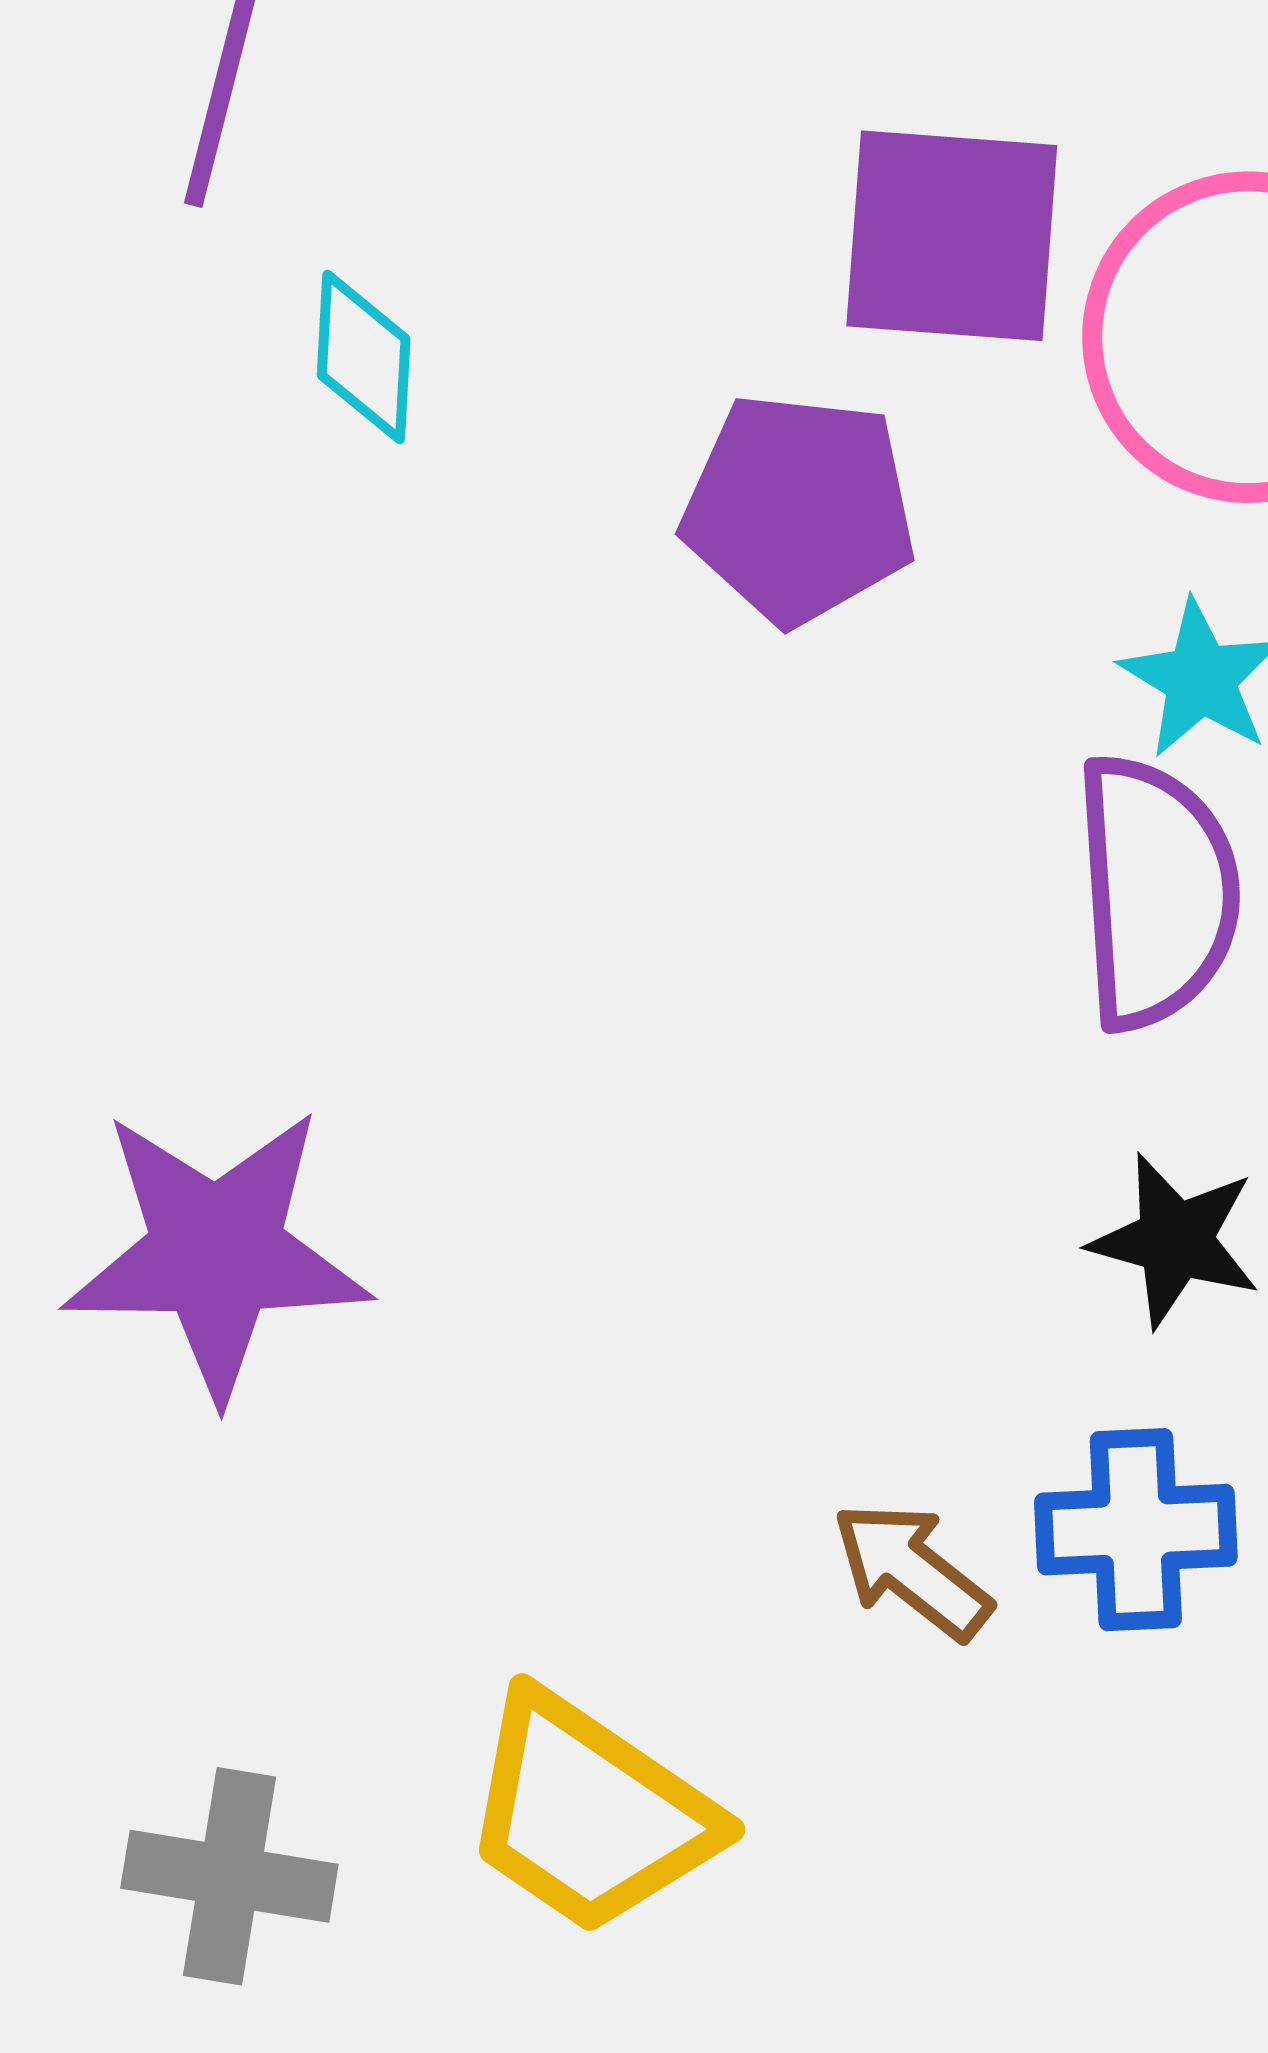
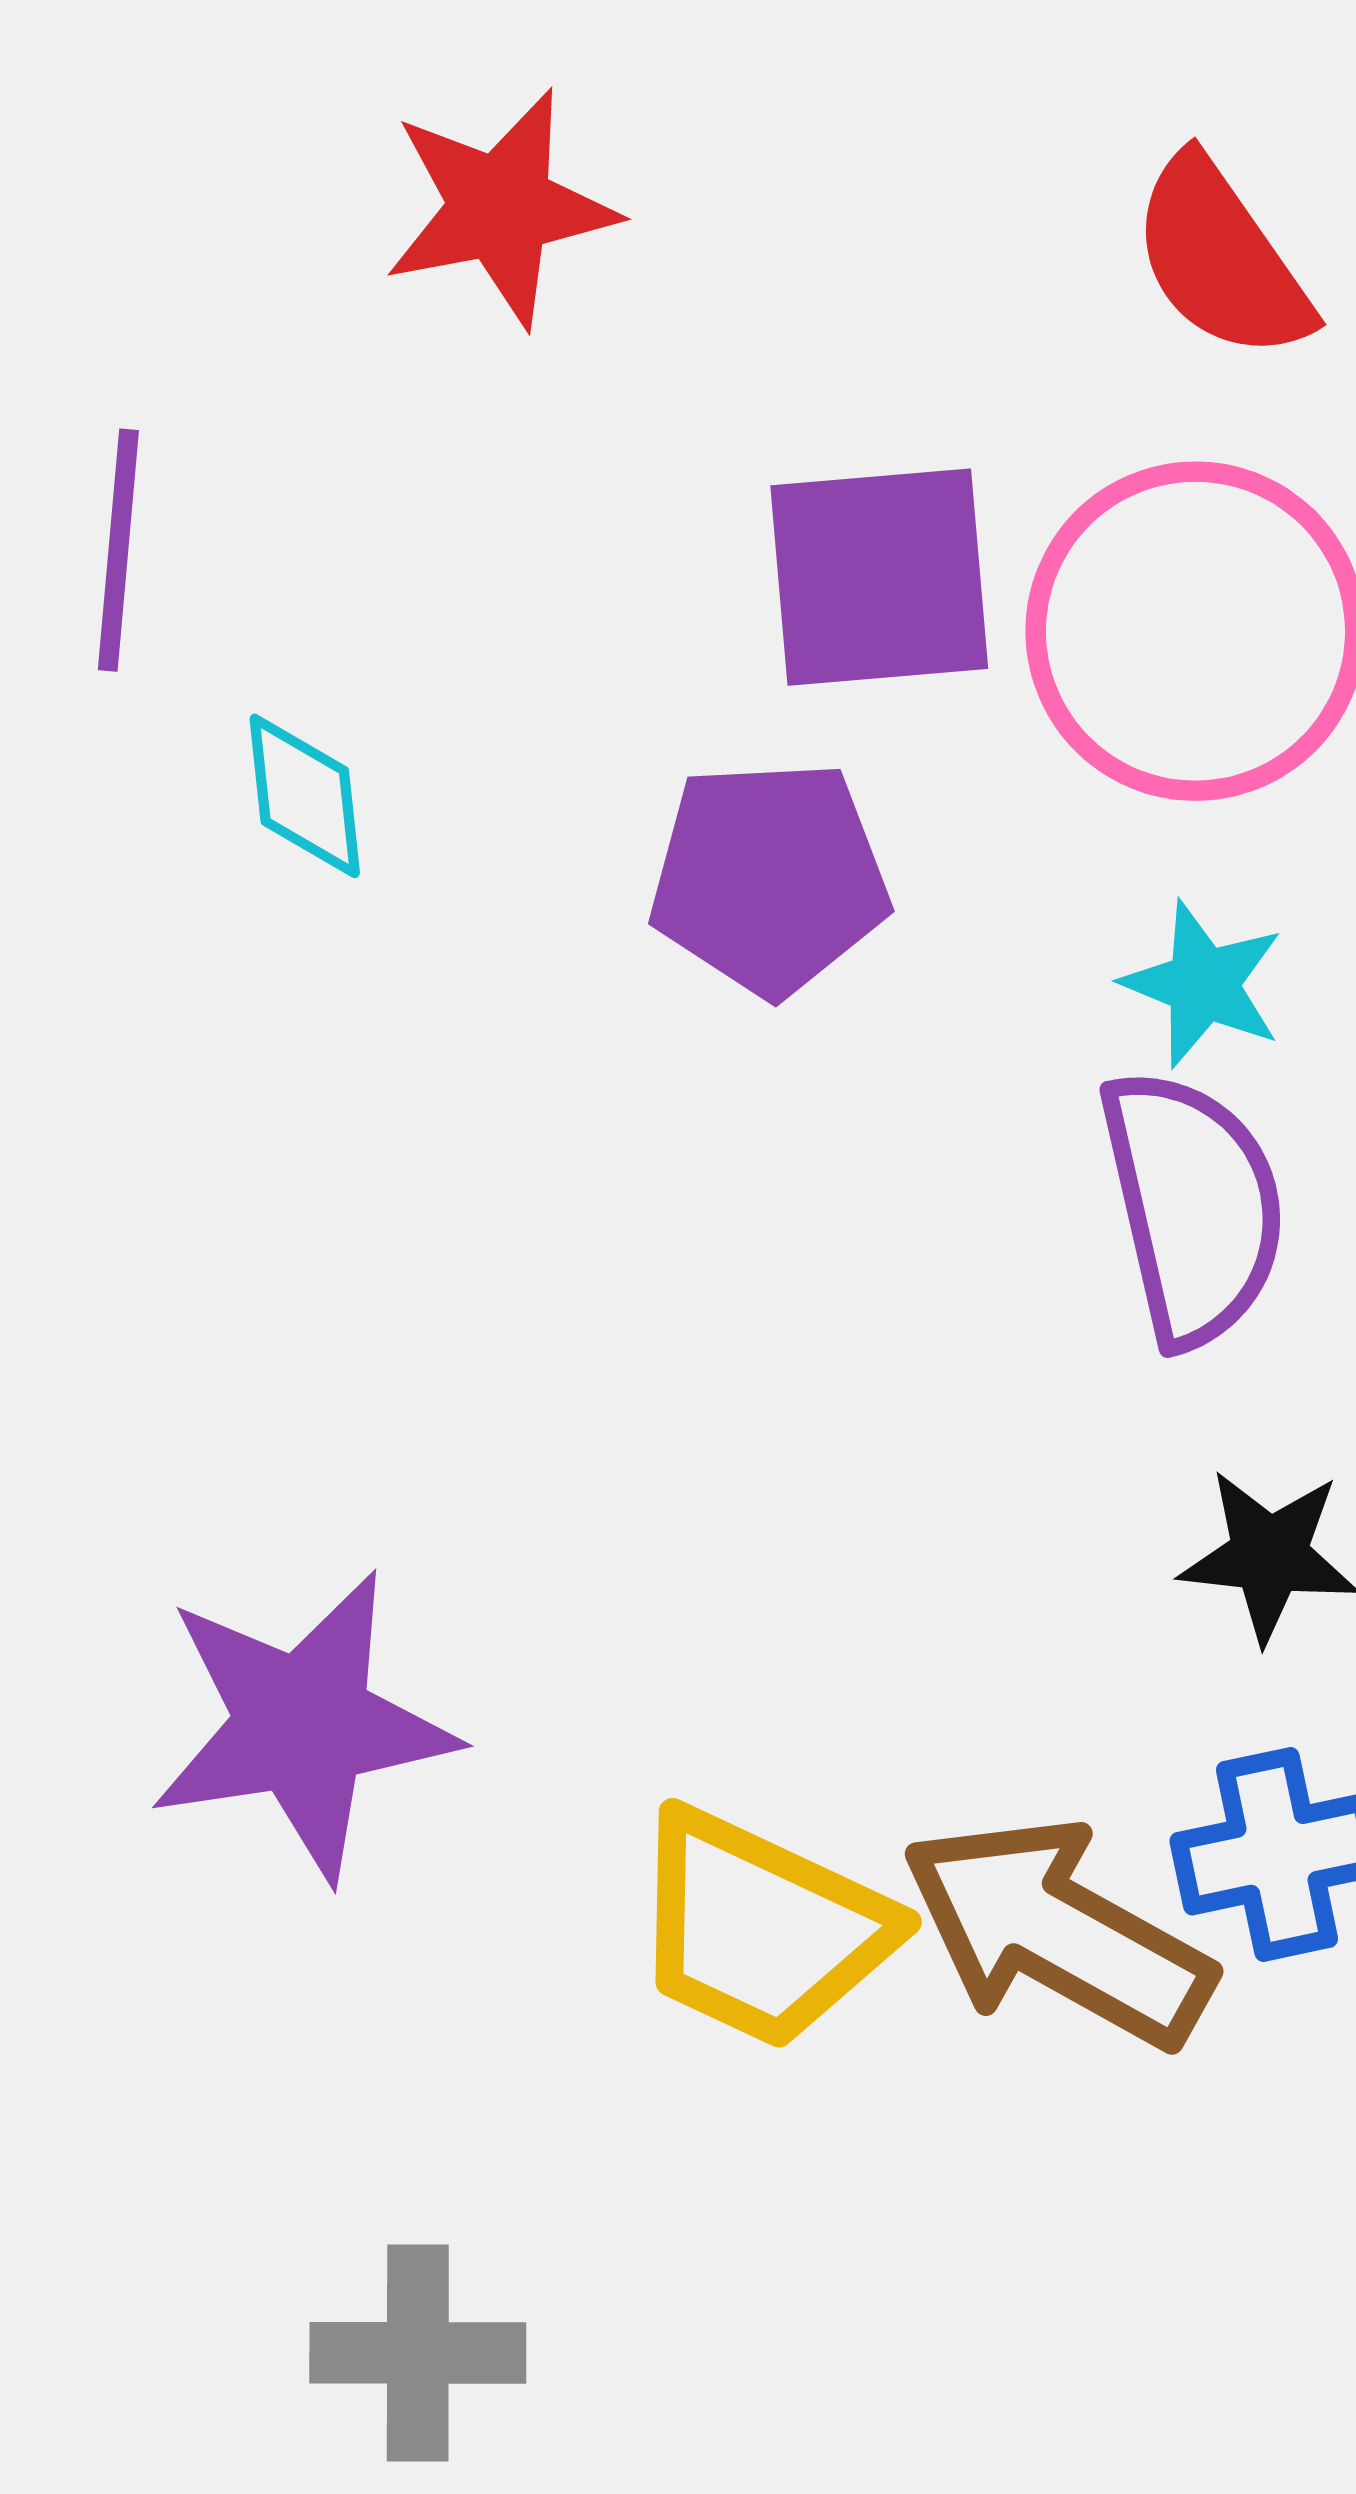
brown arrow: (912, 1570) -> (1057, 1932), size x1.8
yellow trapezoid: (589, 1813) -> (761, 1929), moved

